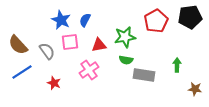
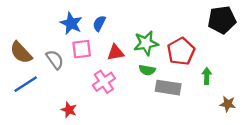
red pentagon: (156, 21) -> (181, 51), moved
red star: (54, 83) -> (69, 110), moved

